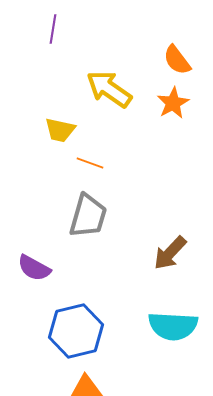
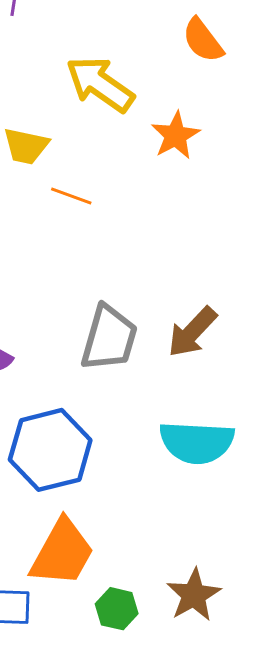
orange star: (173, 103) -> (176, 136), moved
gray trapezoid: (88, 216) -> (109, 338), moved

